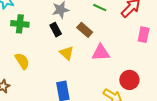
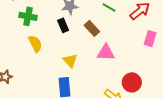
yellow triangle: (67, 53) -> (70, 61), moved
yellow semicircle: (22, 61) -> (35, 44), moved

